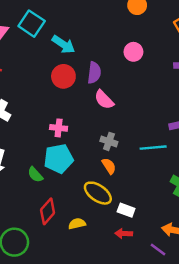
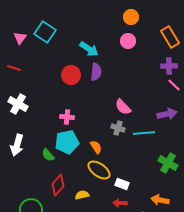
cyan arrow: (63, 44) -> (89, 49), moved
pink circle: (133, 52) -> (128, 41), moved
pink semicircle: (104, 100) -> (123, 107), moved
gray cross: (109, 141) -> (118, 128), moved
orange semicircle: (109, 166) -> (96, 147), moved

